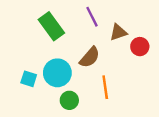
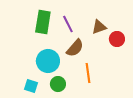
purple line: (92, 17) -> (68, 24), moved
green rectangle: (51, 26) -> (43, 22), turned 45
cyan square: (29, 79) -> (31, 86), moved

